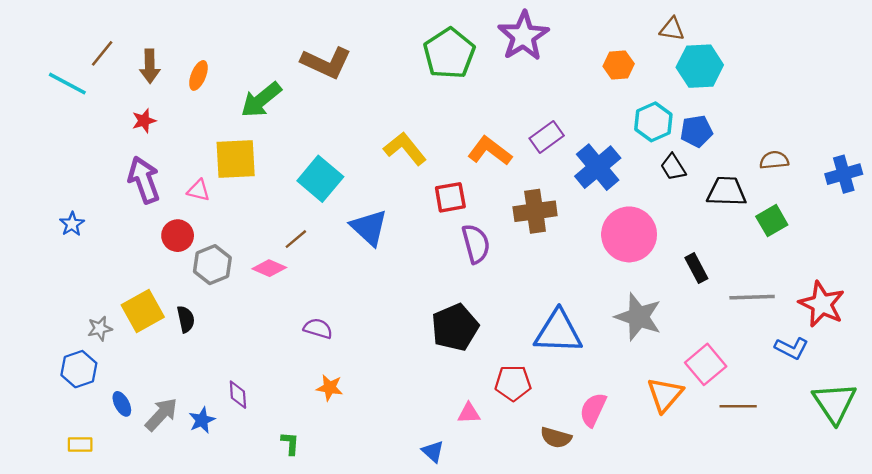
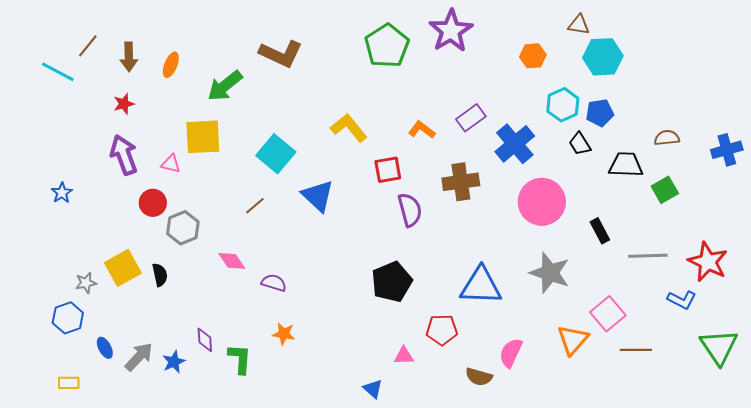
orange L-shape: (490, 151) -> (422, 130), size x0.7
pink diamond: (269, 268) -> (232, 261), moved, turned 32
green L-shape: (290, 443) -> (240, 359), moved, size x1.5

